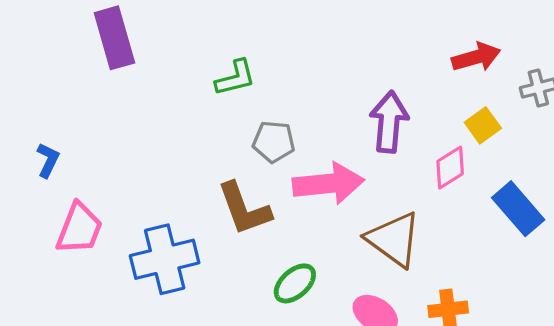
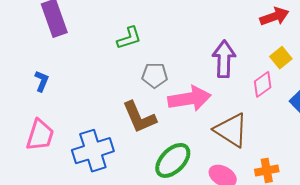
blue L-shape: (48, 160) -> (42, 81), moved
green ellipse: (295, 283) -> (173, 160), size x1.4

